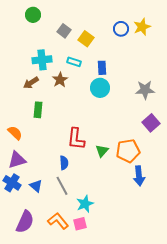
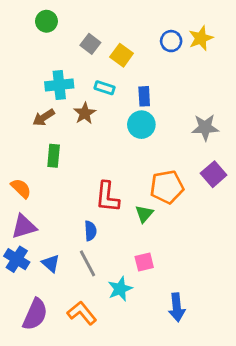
orange pentagon: (128, 151) -> (167, 187), moved
blue arrow: (139, 176) -> (177, 307), moved
pink square: (80, 224) -> (144, 262), moved

